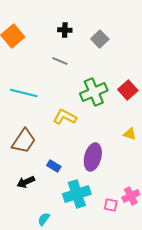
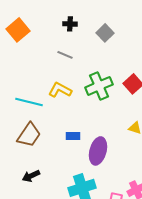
cyan line: (24, 93) -> (29, 102), moved
yellow L-shape: (65, 117) -> (60, 90), moved
blue rectangle: (54, 166) -> (73, 136), moved, turned -32

